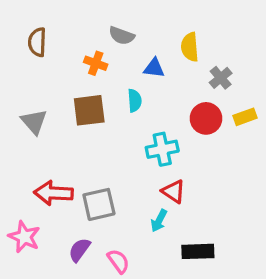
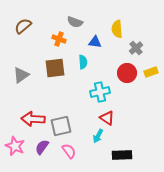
brown semicircle: (37, 42) -> (23, 26), turned 48
gray triangle: (34, 122) -> (21, 75), turned 36
purple semicircle: (79, 250) -> (42, 147), moved
pink semicircle: (118, 261) -> (69, 151), moved

